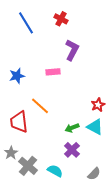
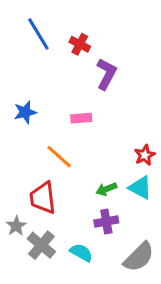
red cross: (61, 19) -> (80, 44), moved
pink rectangle: (53, 72) -> (81, 118), moved
red trapezoid: (19, 122) -> (43, 198), moved
purple cross: (72, 150) -> (106, 222), turned 35
gray semicircle: (94, 174) -> (139, 257), size x1.6

